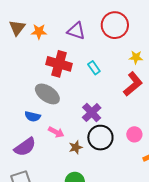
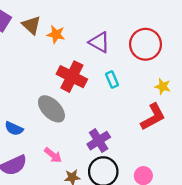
brown triangle: (17, 28) -> (31, 25), turned -36
cyan rectangle: (94, 68) -> (112, 80), moved
blue semicircle: (33, 116) -> (14, 129), moved

